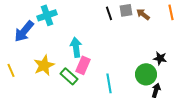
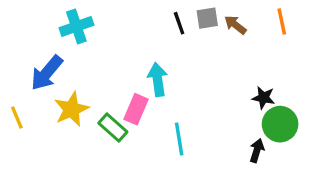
blue arrow: (24, 31) -> (47, 73), moved
cyan arrow: (76, 47) -> (158, 79), moved
green circle: (146, 74) -> (280, 124), moved

